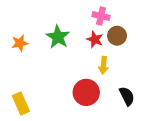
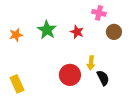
pink cross: (101, 16) -> (99, 13), moved
brown circle: (117, 36) -> (114, 32), moved
yellow arrow: (103, 65) -> (91, 63), moved

